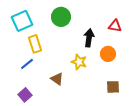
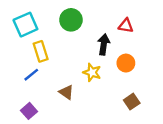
red triangle: (115, 26) -> (126, 26), moved
brown square: (113, 87) -> (132, 102), turned -32

